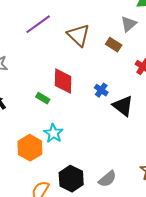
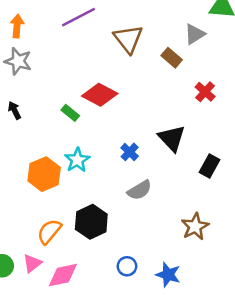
red diamond: (63, 81) -> (100, 95), turned -72
blue cross: (101, 90) -> (130, 152), moved
gray semicircle: (107, 179) -> (140, 190), moved

